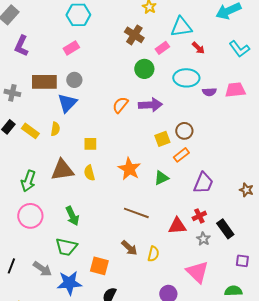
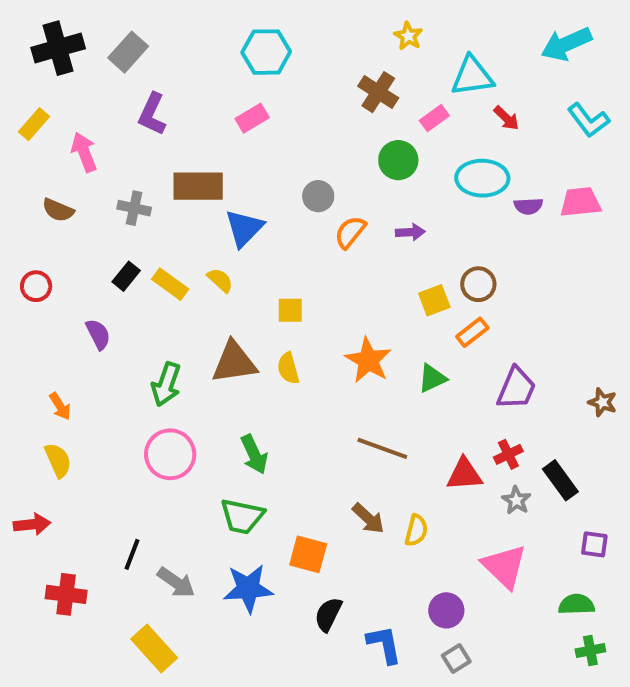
gray circle: (74, 80) -> (318, 196), moved
purple arrow: (150, 105) -> (410, 232), size x0.6
yellow semicircle: (55, 129) -> (220, 280), turned -56
gray arrow: (42, 269) -> (176, 582), moved

